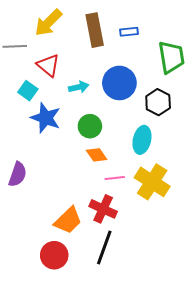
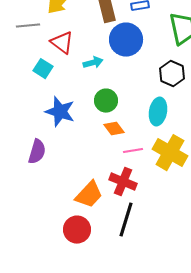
blue circle: (119, 83) -> (126, 40), moved
blue star: (46, 118) -> (60, 112), moved

